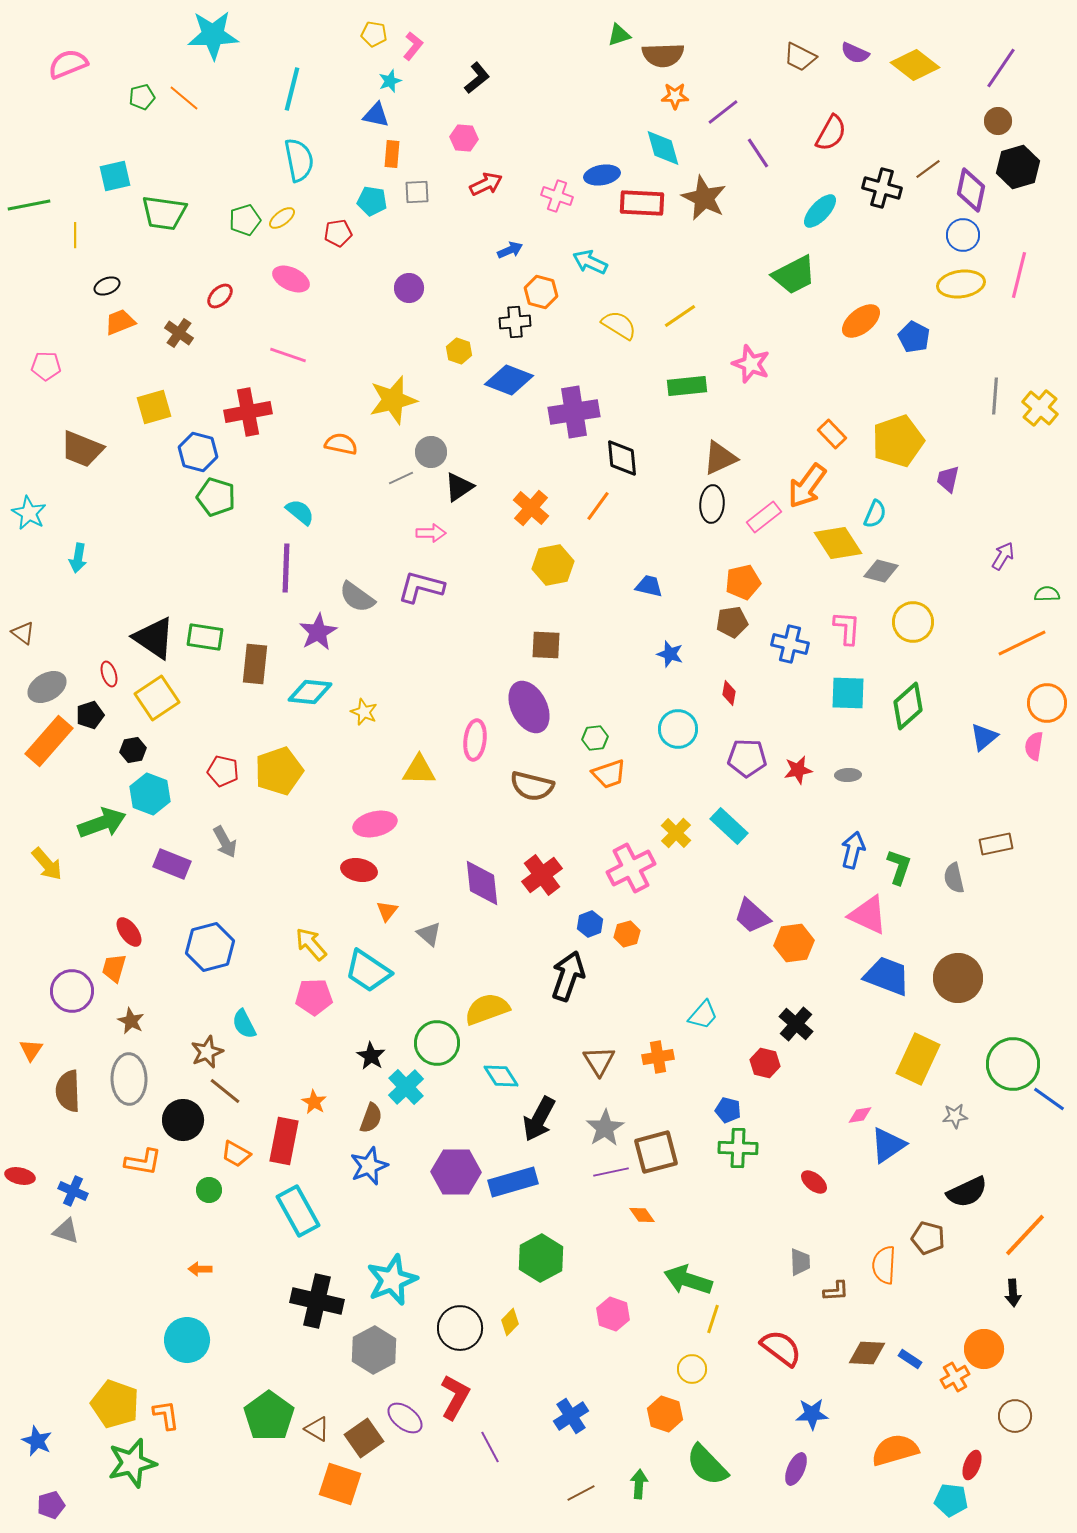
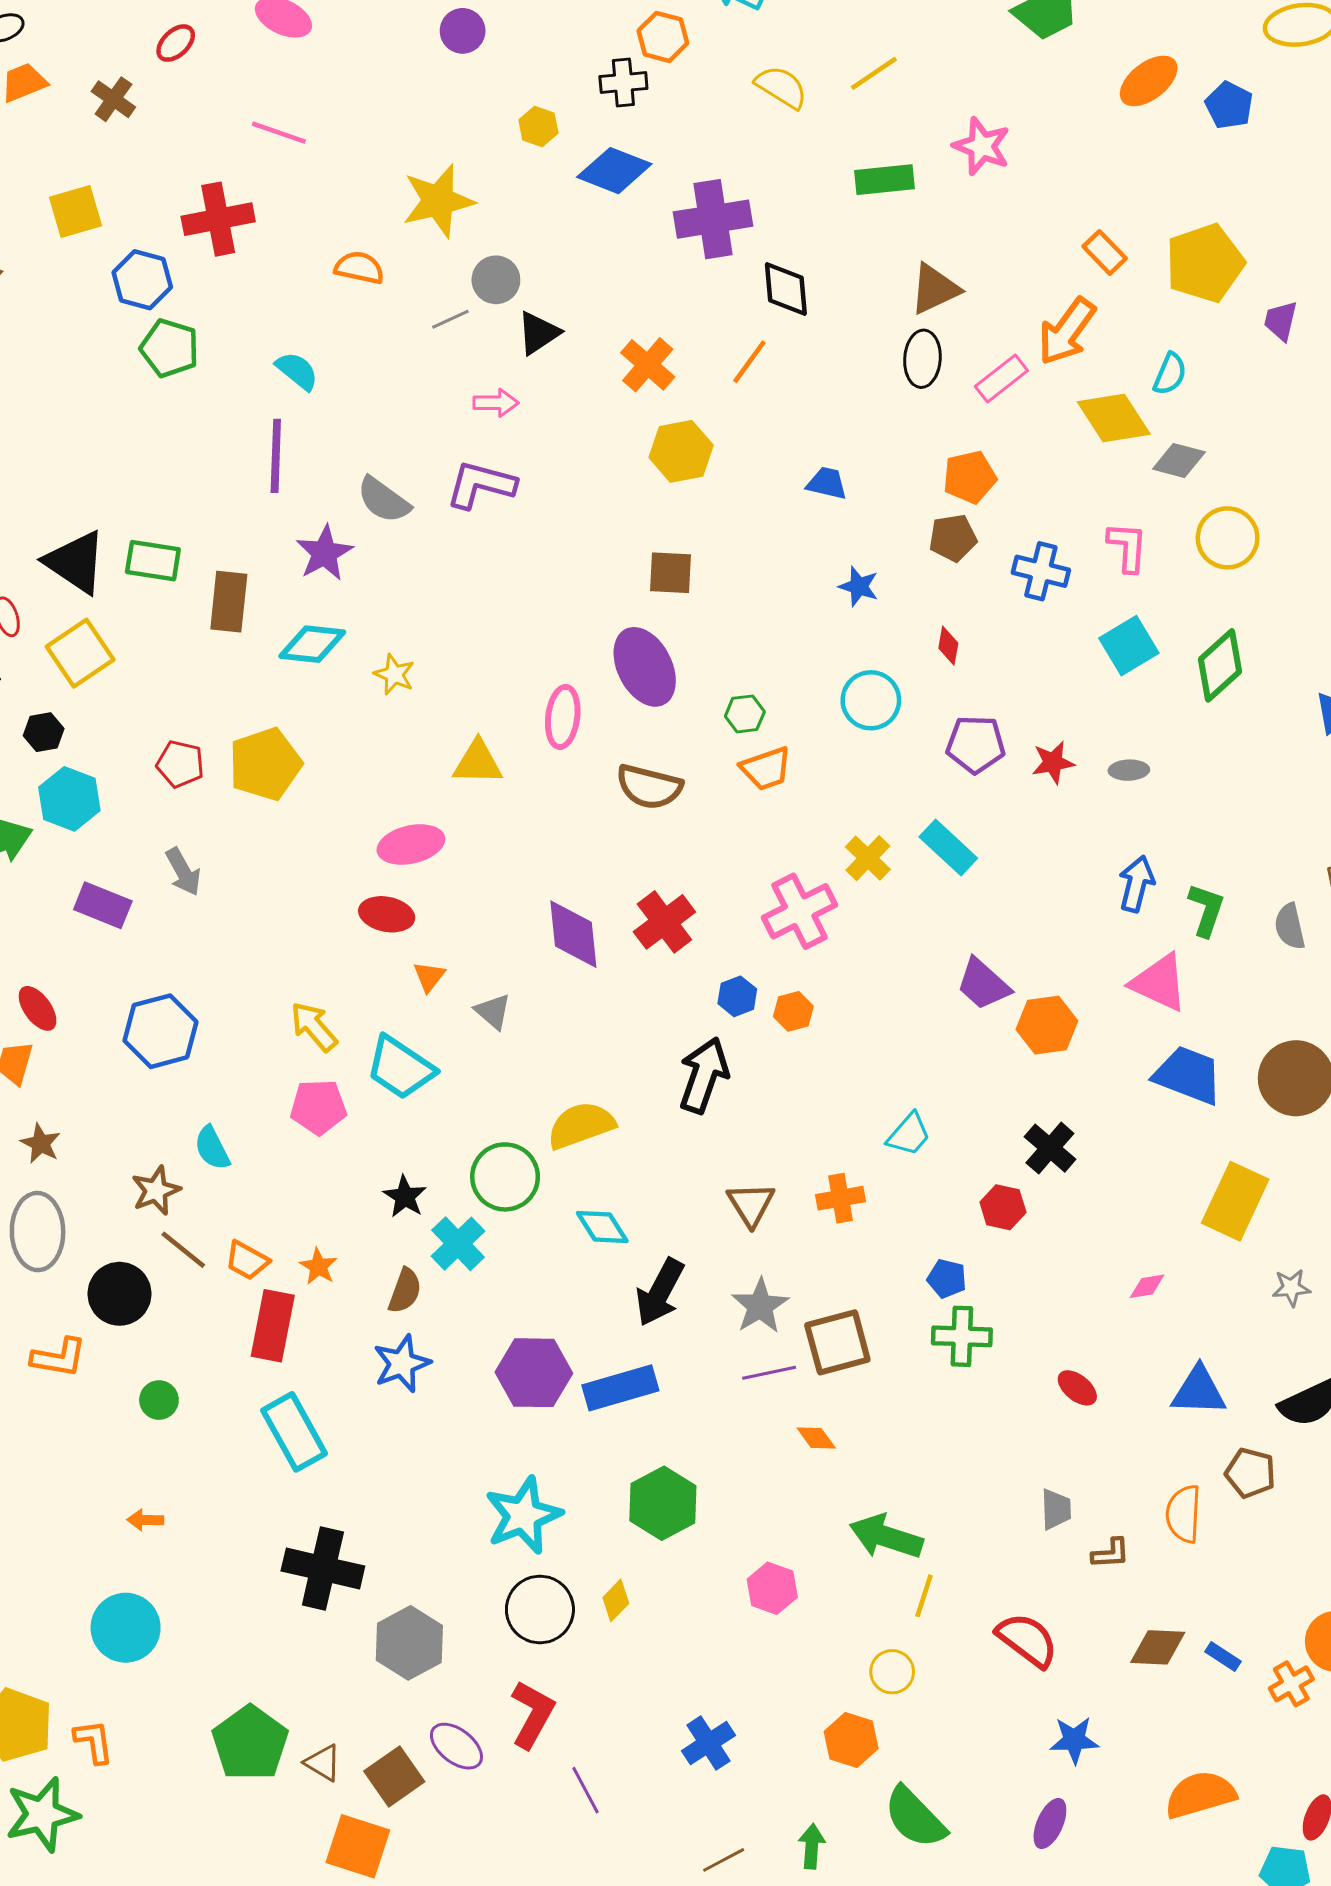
cyan square: (848, 693) -> (1129, 646), turned -33
blue triangle: (888, 1145) -> (1199, 1391), moved, turned 36
orange trapezoid: (236, 1154) -> (247, 1260), moved
cyan star: (392, 1280) -> (523, 1515), moved

